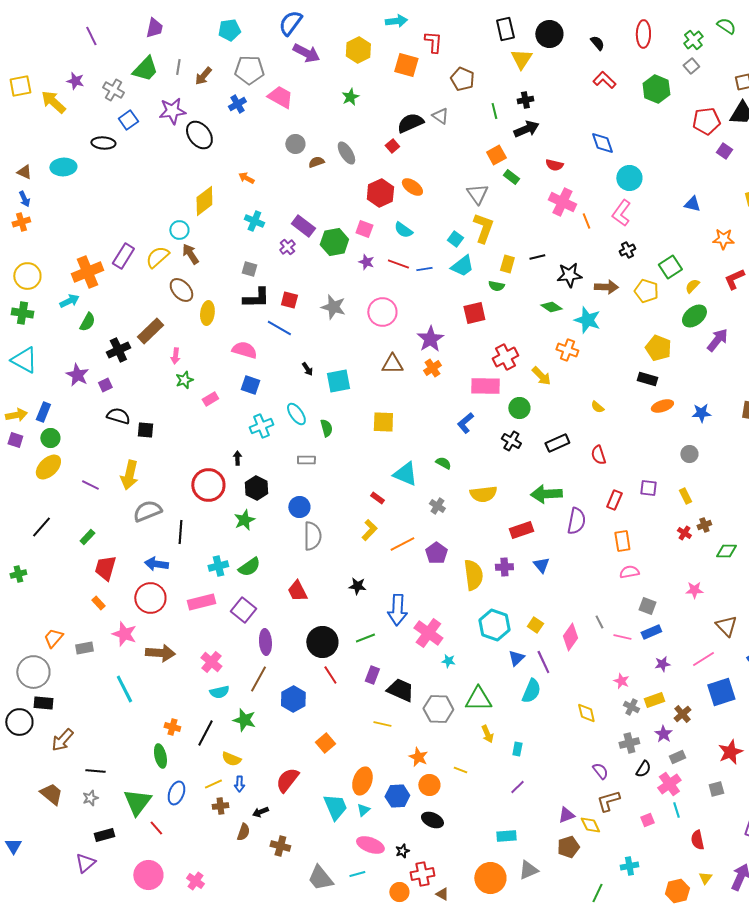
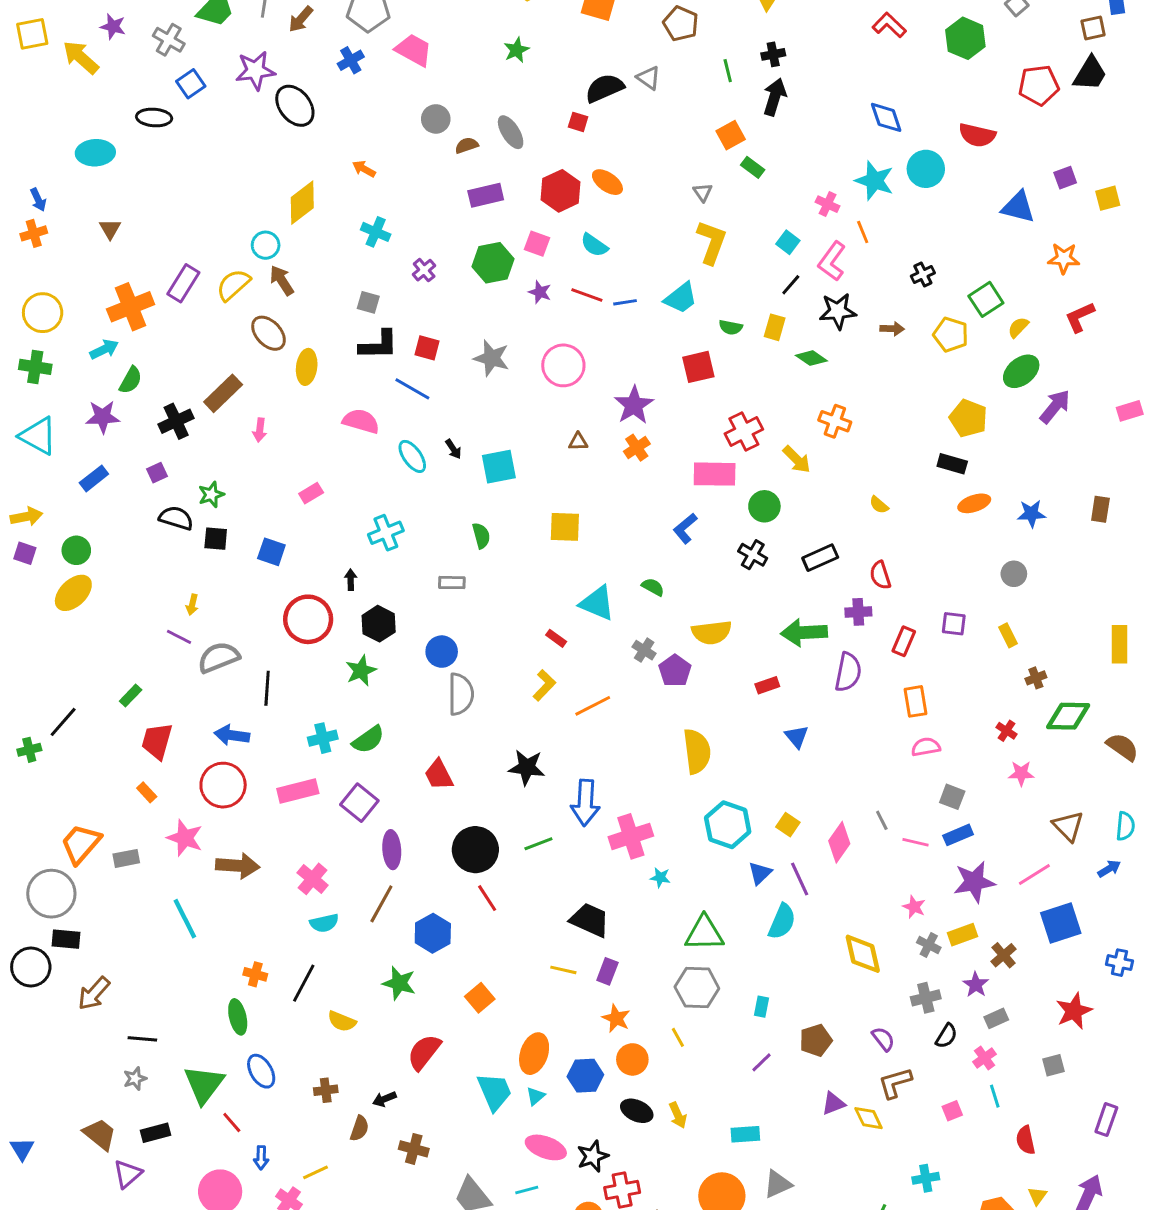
black arrow: (526, 129) -> (775, 97), turned -50
red square: (392, 146) -> (578, 122), turned -32
purple square: (724, 151) -> (1065, 178), moved, turned 35
red semicircle: (554, 165) -> (977, 135), moved, size x1.4
brown triangle: (24, 172) -> (110, 229), moved, turned 35
gray triangle: (477, 194) -> (703, 192), size x0.6
pink cross: (562, 202) -> (828, 204), size x0.6
blue triangle: (692, 204) -> (1018, 207), size x1.4
pink L-shape: (621, 213) -> (832, 261), moved
purple rectangle: (303, 226) -> (486, 195), moved, turned -50
cyan square: (455, 239) -> (788, 242), moved
black line: (537, 257) -> (791, 285), turned -35
yellow rectangle: (507, 264) -> (775, 327), moved
brown arrow: (606, 287) -> (892, 329), size x0.7
cyan star: (587, 320) -> (874, 181), moved
brown triangle: (392, 364) -> (578, 442), size x0.6
purple star: (77, 375) -> (103, 417), moved, turned -30
green star: (184, 380) -> (211, 495), moved
blue square: (250, 385) -> (271, 552), moved
blue rectangle: (43, 412) -> (94, 478), moved, turned 30
cyan ellipse: (296, 414) -> (412, 456), moved
yellow arrow: (129, 475) -> (192, 605), size x0.5
purple line: (90, 485) -> (179, 637), moved
black line: (41, 527) -> (63, 722), moved
red rectangle: (521, 530) -> (767, 685), size x0.7
red cross: (684, 533) -> (1007, 731), moved
green diamond: (726, 551) -> (1068, 716), size x1.4
purple pentagon: (436, 553) -> (675, 671), moved
purple cross: (504, 567) -> (858, 612), moved
black star: (357, 586) -> (527, 767), size x1.4
pink cross: (428, 633) -> (631, 836), turned 36
orange trapezoid: (53, 638) -> (81, 844), size x1.4
purple star: (662, 664) -> (974, 882), size x1.8
purple rectangle: (372, 675) -> (607, 971), moved
gray hexagon: (438, 709) -> (697, 988), moved
yellow diamond: (586, 713) -> (863, 954), size x1.4
green star: (244, 720) -> (399, 983), moved
yellow arrow: (487, 734) -> (678, 1115), moved
yellow line: (460, 770) -> (678, 1037), turned 40
yellow line: (213, 784) -> (315, 1172), moved
blue arrow: (239, 784) -> (261, 1158), moved
pink cross: (669, 784) -> (984, 1058), size x0.7
blue ellipse: (176, 793) -> (261, 1071), turned -50
brown trapezoid: (51, 794) -> (100, 1134), moved
brown pentagon: (568, 847) -> (816, 1040), moved
black star: (402, 851) -> (593, 1156), size x1.5

